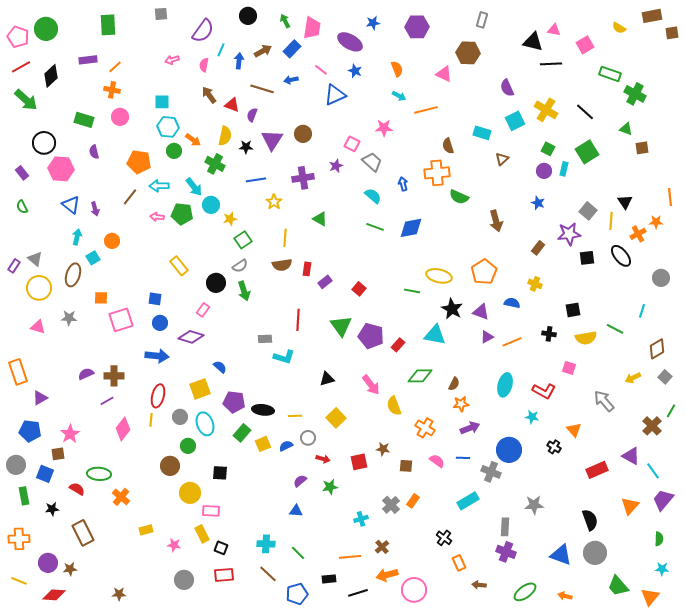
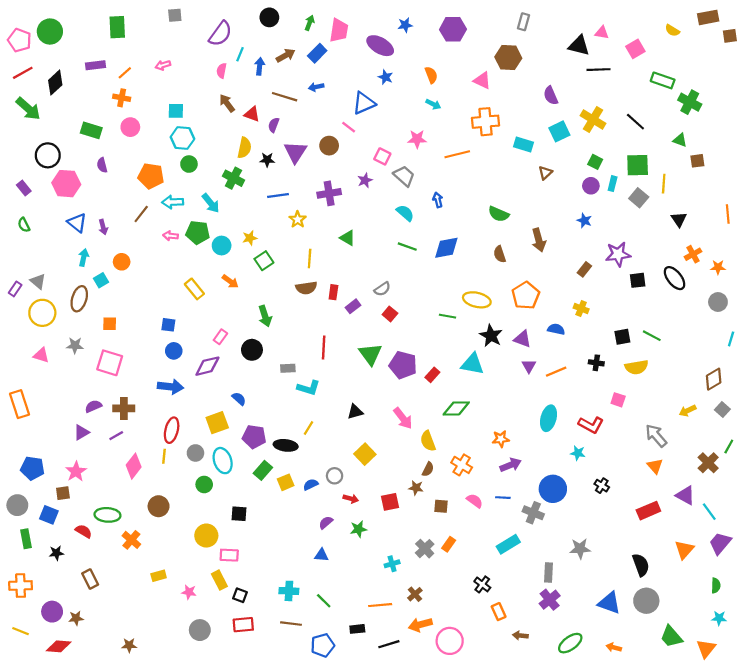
green arrow: (285, 21) -> (310, 23), turned 48
pink arrow: (172, 60) -> (163, 65), moved
pink line: (321, 70) -> (349, 127), moved
orange line: (426, 110) -> (457, 154), moved
orange arrow: (193, 140) -> (230, 281), moved
brown semicircle: (448, 146) -> (500, 254), moved
green square: (587, 152) -> (638, 165), turned 30
orange cross: (437, 173) -> (486, 122), moved
cyan circle: (211, 205) -> (222, 246), moved
gray square: (588, 211) -> (639, 198), moved
yellow line: (611, 221) -> (664, 184), moved
orange star: (656, 222) -> (718, 267), moved
gray semicircle: (240, 266) -> (382, 289), moved
black circle: (216, 283) -> (252, 350), moved
cyan line: (642, 311) -> (731, 339), moved
pink square: (121, 320) -> (110, 363), moved, turned 35
green line: (615, 329) -> (652, 336), moved
purple diamond: (191, 337) -> (207, 366), turned -30
purple triangle: (487, 337) -> (529, 366), turned -32
brown semicircle: (454, 384) -> (428, 469), moved
purple triangle: (40, 398) -> (81, 432), moved
yellow line: (295, 416) -> (308, 428), moved, turned -56
orange triangle: (574, 430) -> (655, 466), moved
brown circle: (170, 466) -> (159, 506), moved
brown rectangle: (83, 533) -> (90, 579), size x0.7
purple cross: (506, 552) -> (550, 600), turned 30
brown line: (268, 574) -> (291, 624), turned -36

